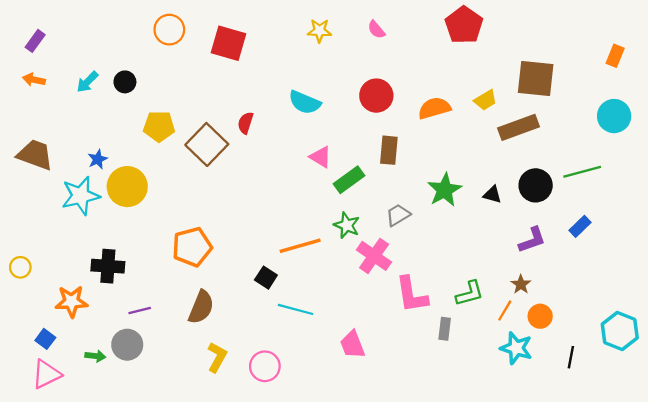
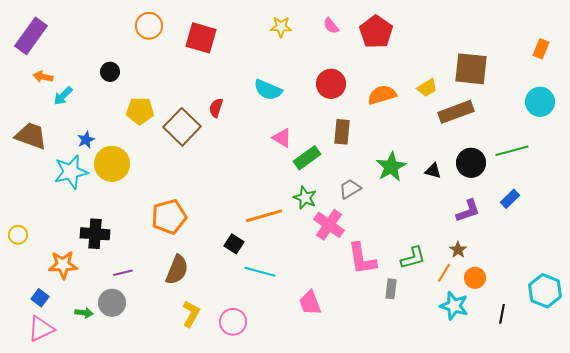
red pentagon: (464, 25) -> (376, 32), moved
purple rectangle: (35, 41) -> (31, 36), size x1.8
orange arrow: (34, 80) -> (43, 77), moved
cyan arrow: (87, 82) -> (63, 96), moved

